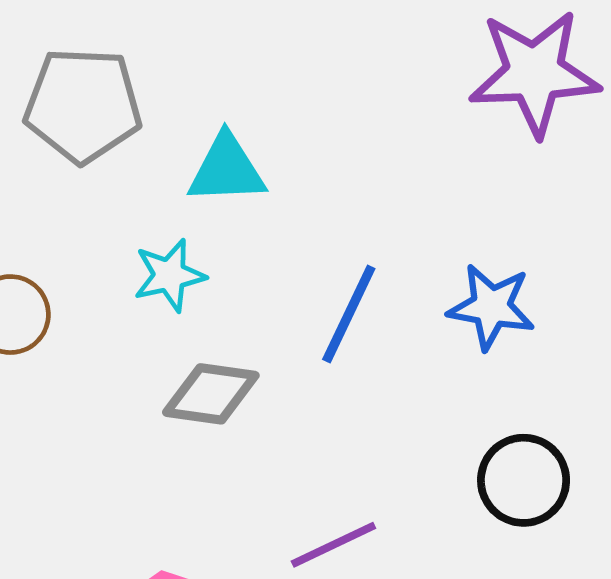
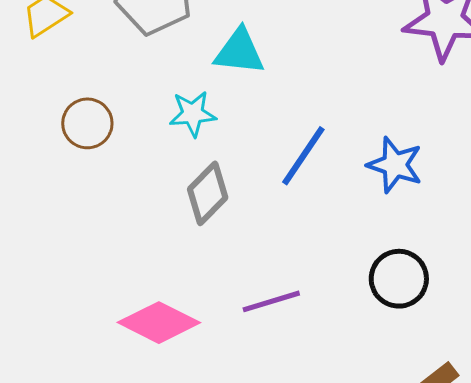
gray diamond: (211, 394) -> (208, 193), turned -62

